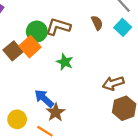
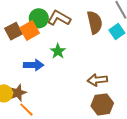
brown semicircle: (97, 23) -> (95, 22), size x1.6
blue arrow: (44, 98) -> (34, 65), moved, turned 126
brown star: (56, 112) -> (18, 93), moved

